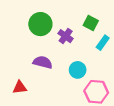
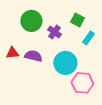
cyan circle: (78, 70) -> (65, 63), size x1.5
red triangle: (20, 87) -> (12, 53), moved

